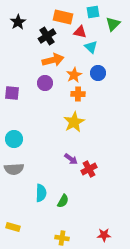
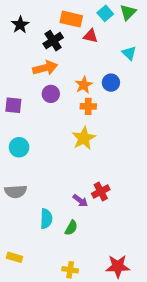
cyan square: (93, 12) -> (105, 13), turned -32
green triangle: (113, 24) -> (128, 12), moved
cyan triangle: (91, 47) -> (129, 53), moved
orange arrow: (53, 60) -> (45, 68), moved
cyan circle: (14, 139) -> (19, 147), moved
purple arrow: (71, 159) -> (80, 201), moved
red star: (104, 235) -> (118, 266), size x1.5

